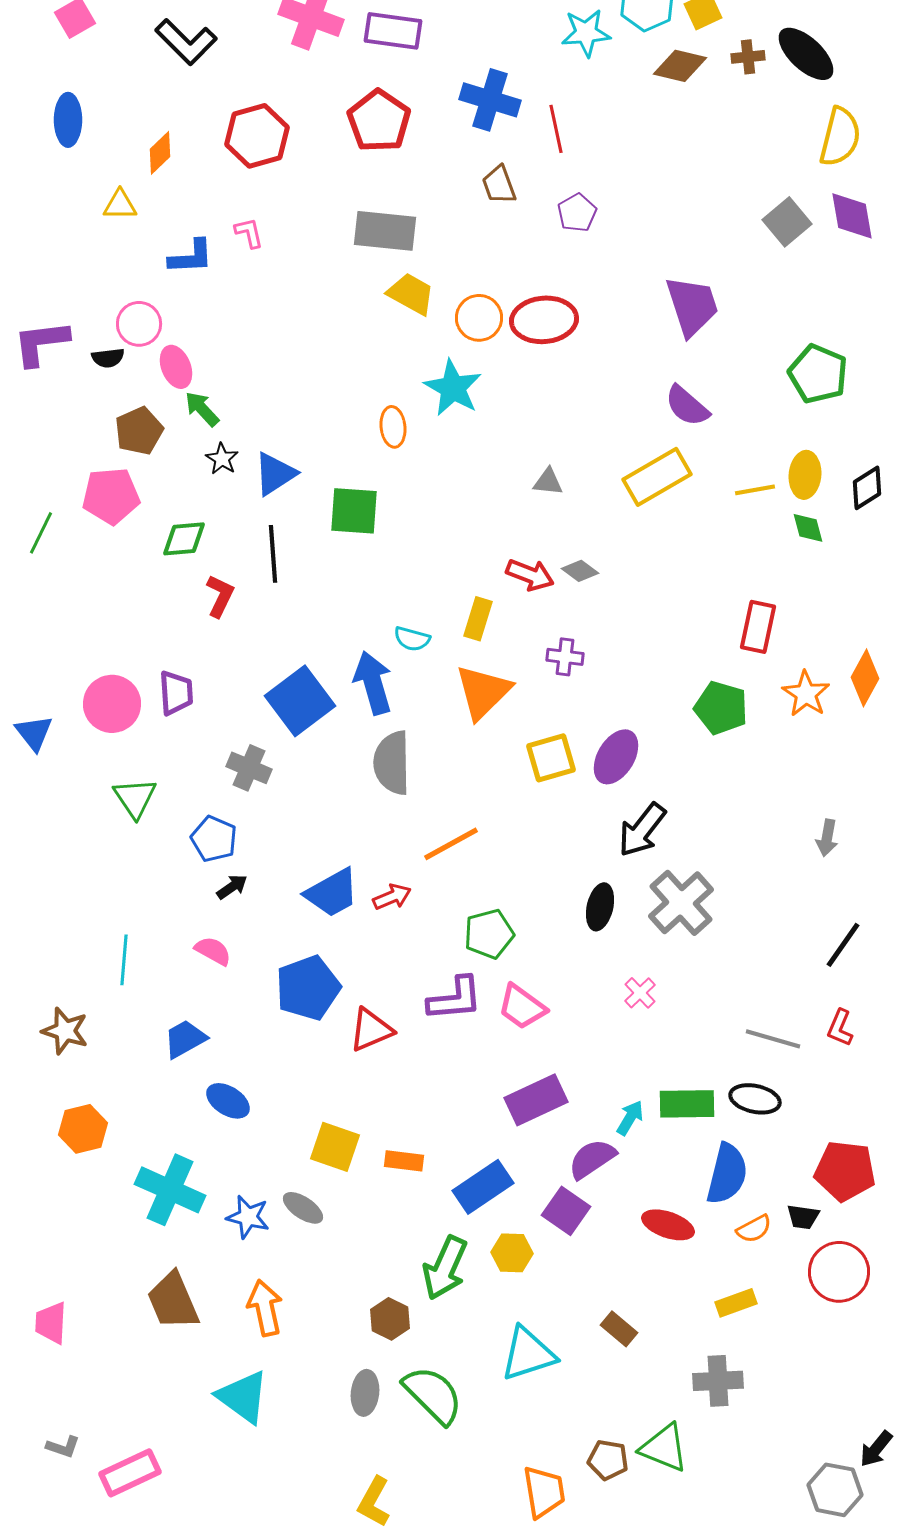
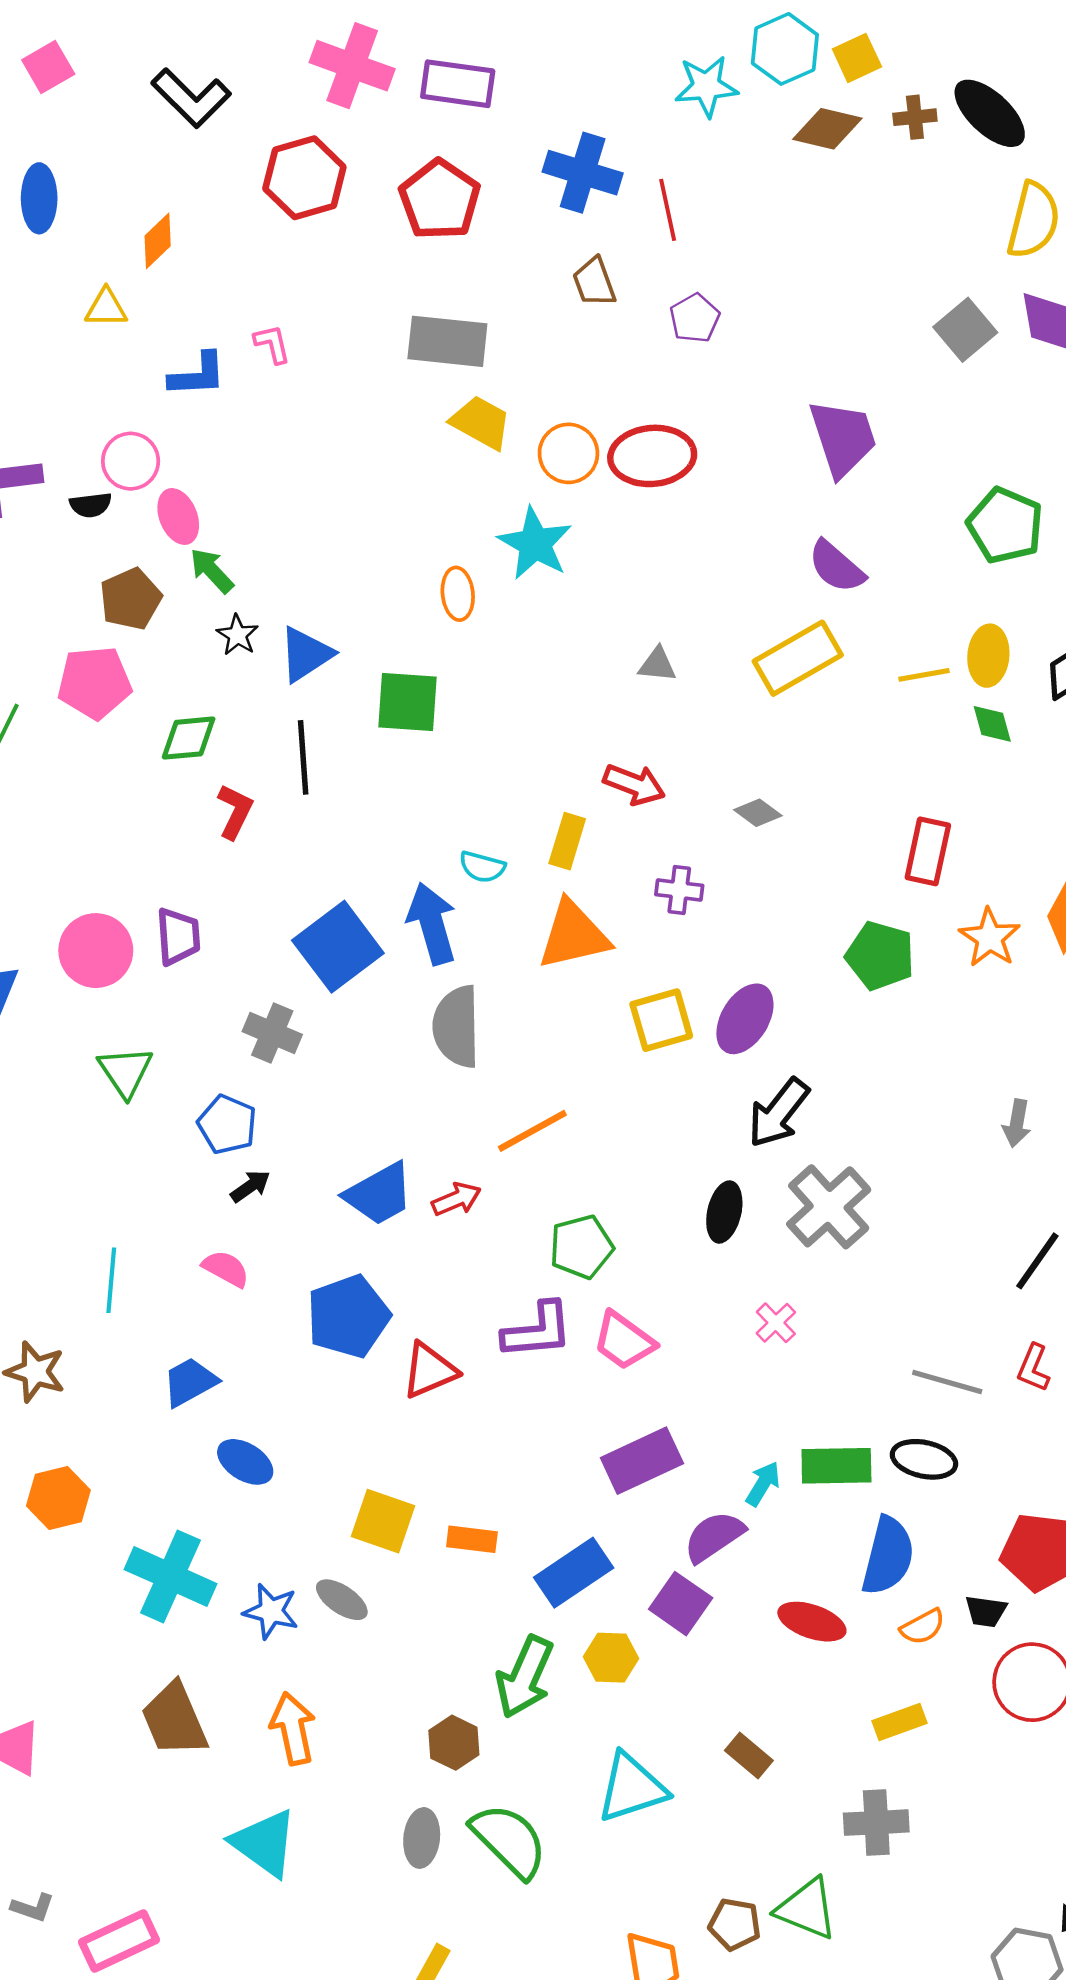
red hexagon: (257, 136) -> (304, 178), moved
gray diamond: (580, 571) -> (758, 813), moved
orange triangle: (483, 692) -> (574, 935), turned 32

